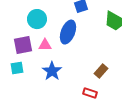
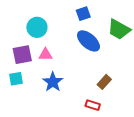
blue ellipse: (68, 32) -> (88, 41), moved, turned -70

